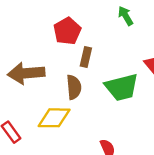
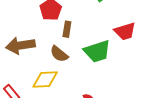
brown semicircle: (74, 87) -> (59, 54), turned 138

